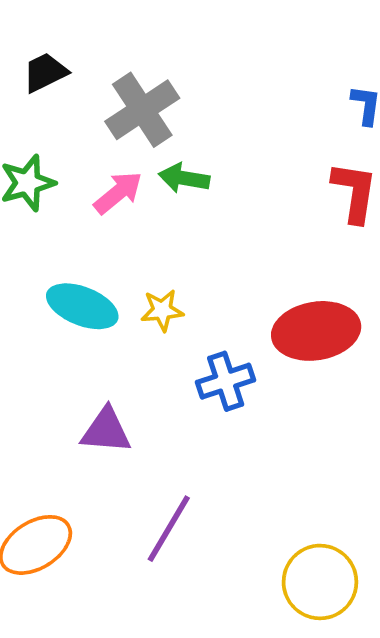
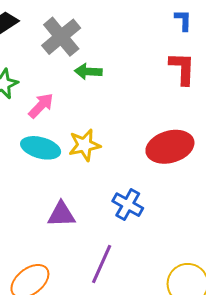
pink arrow: (118, 193) -> (41, 106), moved
yellow star: (162, 310) -> (85, 145), size x1.4
blue cross: (226, 381) -> (128, 205), moved, turned -36

